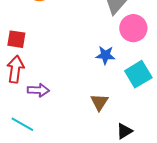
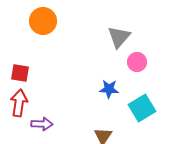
pink circle: (133, 28) -> (137, 62), size x0.7

